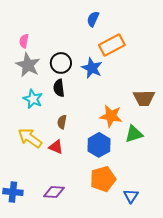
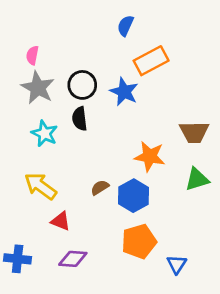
brown semicircle: (62, 122) -> (100, 187), moved, turned 48
green triangle: (134, 134) -> (197, 179), moved
red triangle: (56, 147) -> (61, 221), moved

